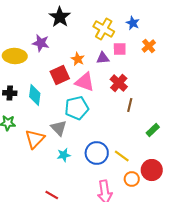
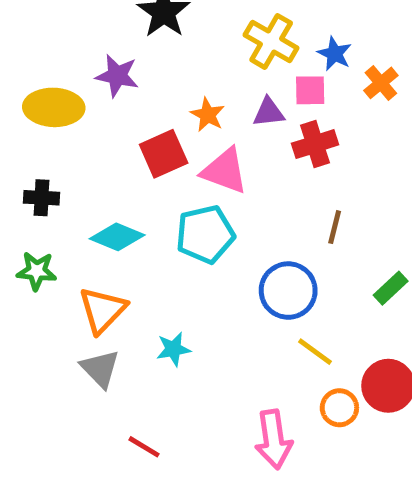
blue star: (133, 23) -> (335, 54), moved
red cross: (119, 83) -> (315, 144), moved, turned 30
cyan diamond: (35, 95) -> (117, 237), moved, turned -75
gray triangle: (59, 128) -> (100, 369), moved
blue circle: (97, 153) -> (288, 291), moved

